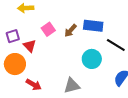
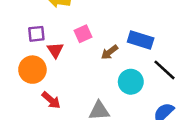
brown arrow: (70, 31) -> (109, 52), moved

